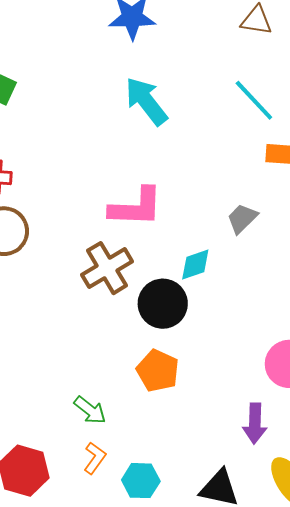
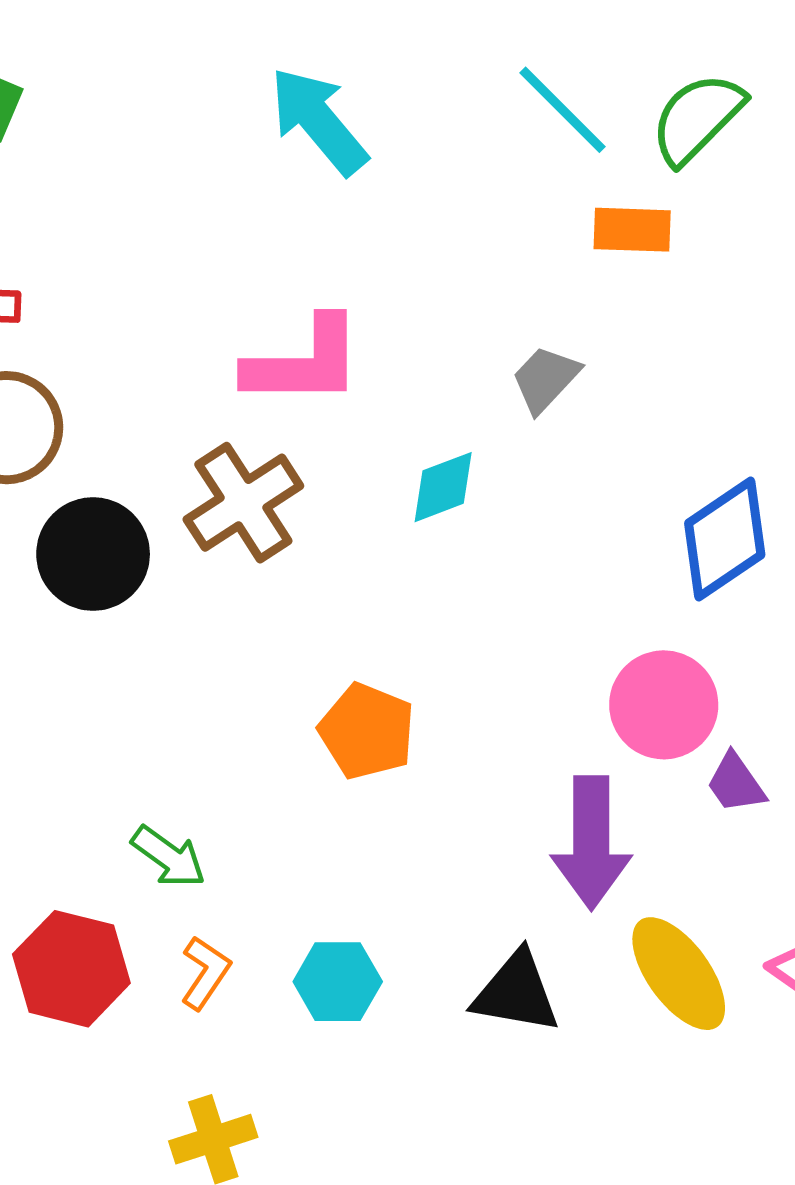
black circle: (163, 304) -> (93, 554), moved
green arrow: (90, 410) -> (169, 857), moved
purple arrow: (255, 423) -> (591, 843), size x1.4
orange L-shape: (95, 458) -> (205, 973), moved

